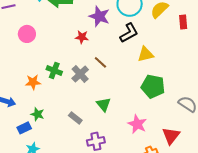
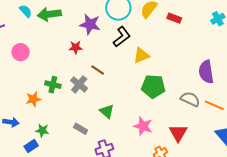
red rectangle: (183, 22) -> (174, 18), turned -56

